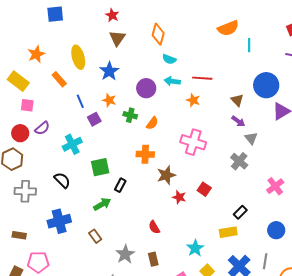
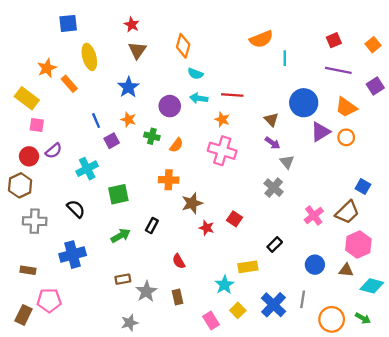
yellow ellipse: (78, 57) -> (89, 57), moved
orange rectangle: (59, 79) -> (69, 84), moved
pink cross: (193, 142) -> (222, 151), moved
black rectangle: (120, 185) -> (152, 226), moved
yellow rectangle: (228, 232) -> (248, 267), moved
brown rectangle: (95, 236) -> (123, 279), moved, turned -64

